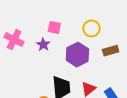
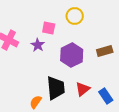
yellow circle: (91, 28) -> (75, 16), moved

